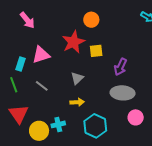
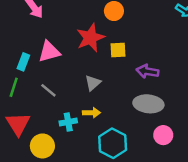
purple arrow: (121, 67) -> (147, 71), turned 72
green line: (14, 85) -> (14, 87), turned 35
cyan cross: (58, 124) -> (68, 122), moved

